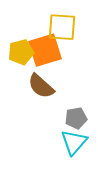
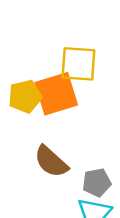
brown semicircle: (41, 86) -> (51, 162), moved

